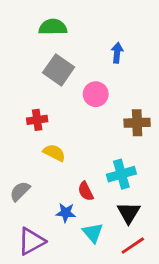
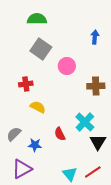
blue arrow: (117, 53) -> (95, 37), moved
cyan cross: (121, 174) -> (85, 122), turned -30
blue star: (66, 213) -> (35, 145), moved
black triangle: (129, 213) -> (98, 142), moved
cyan triangle: (93, 233) -> (70, 174), moved

